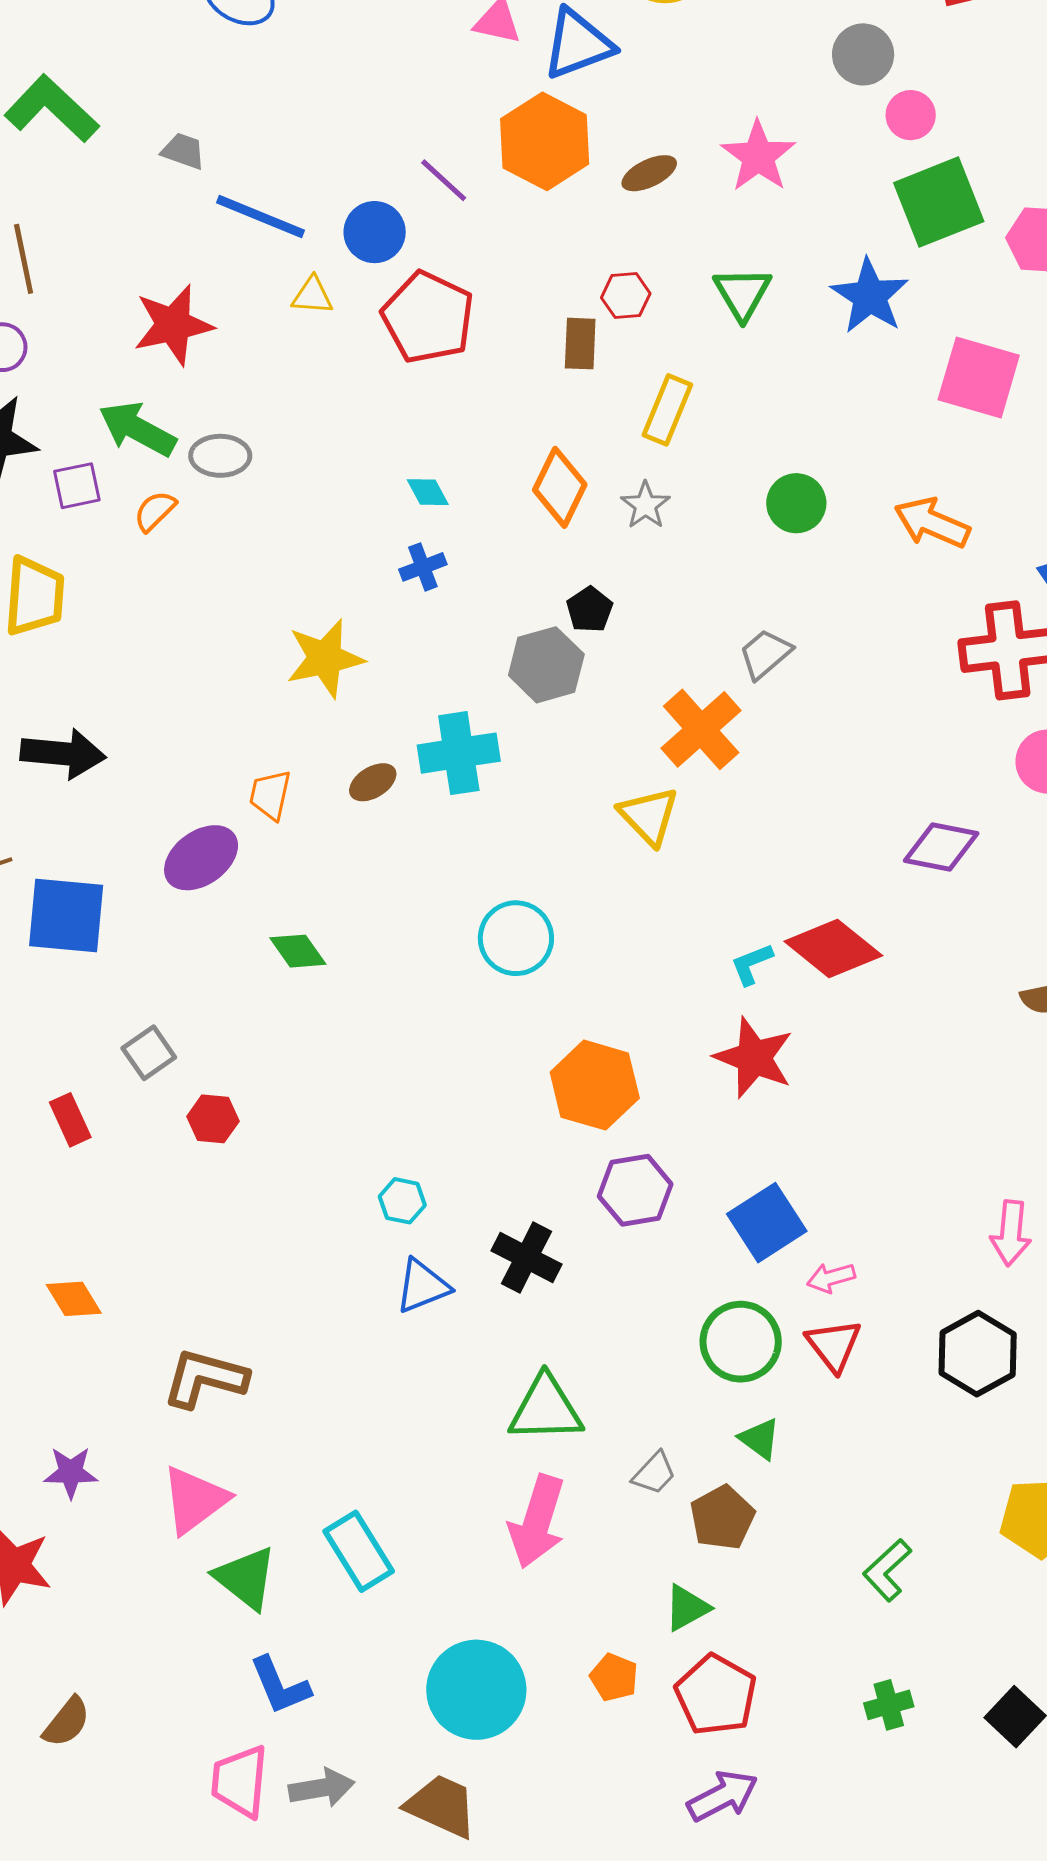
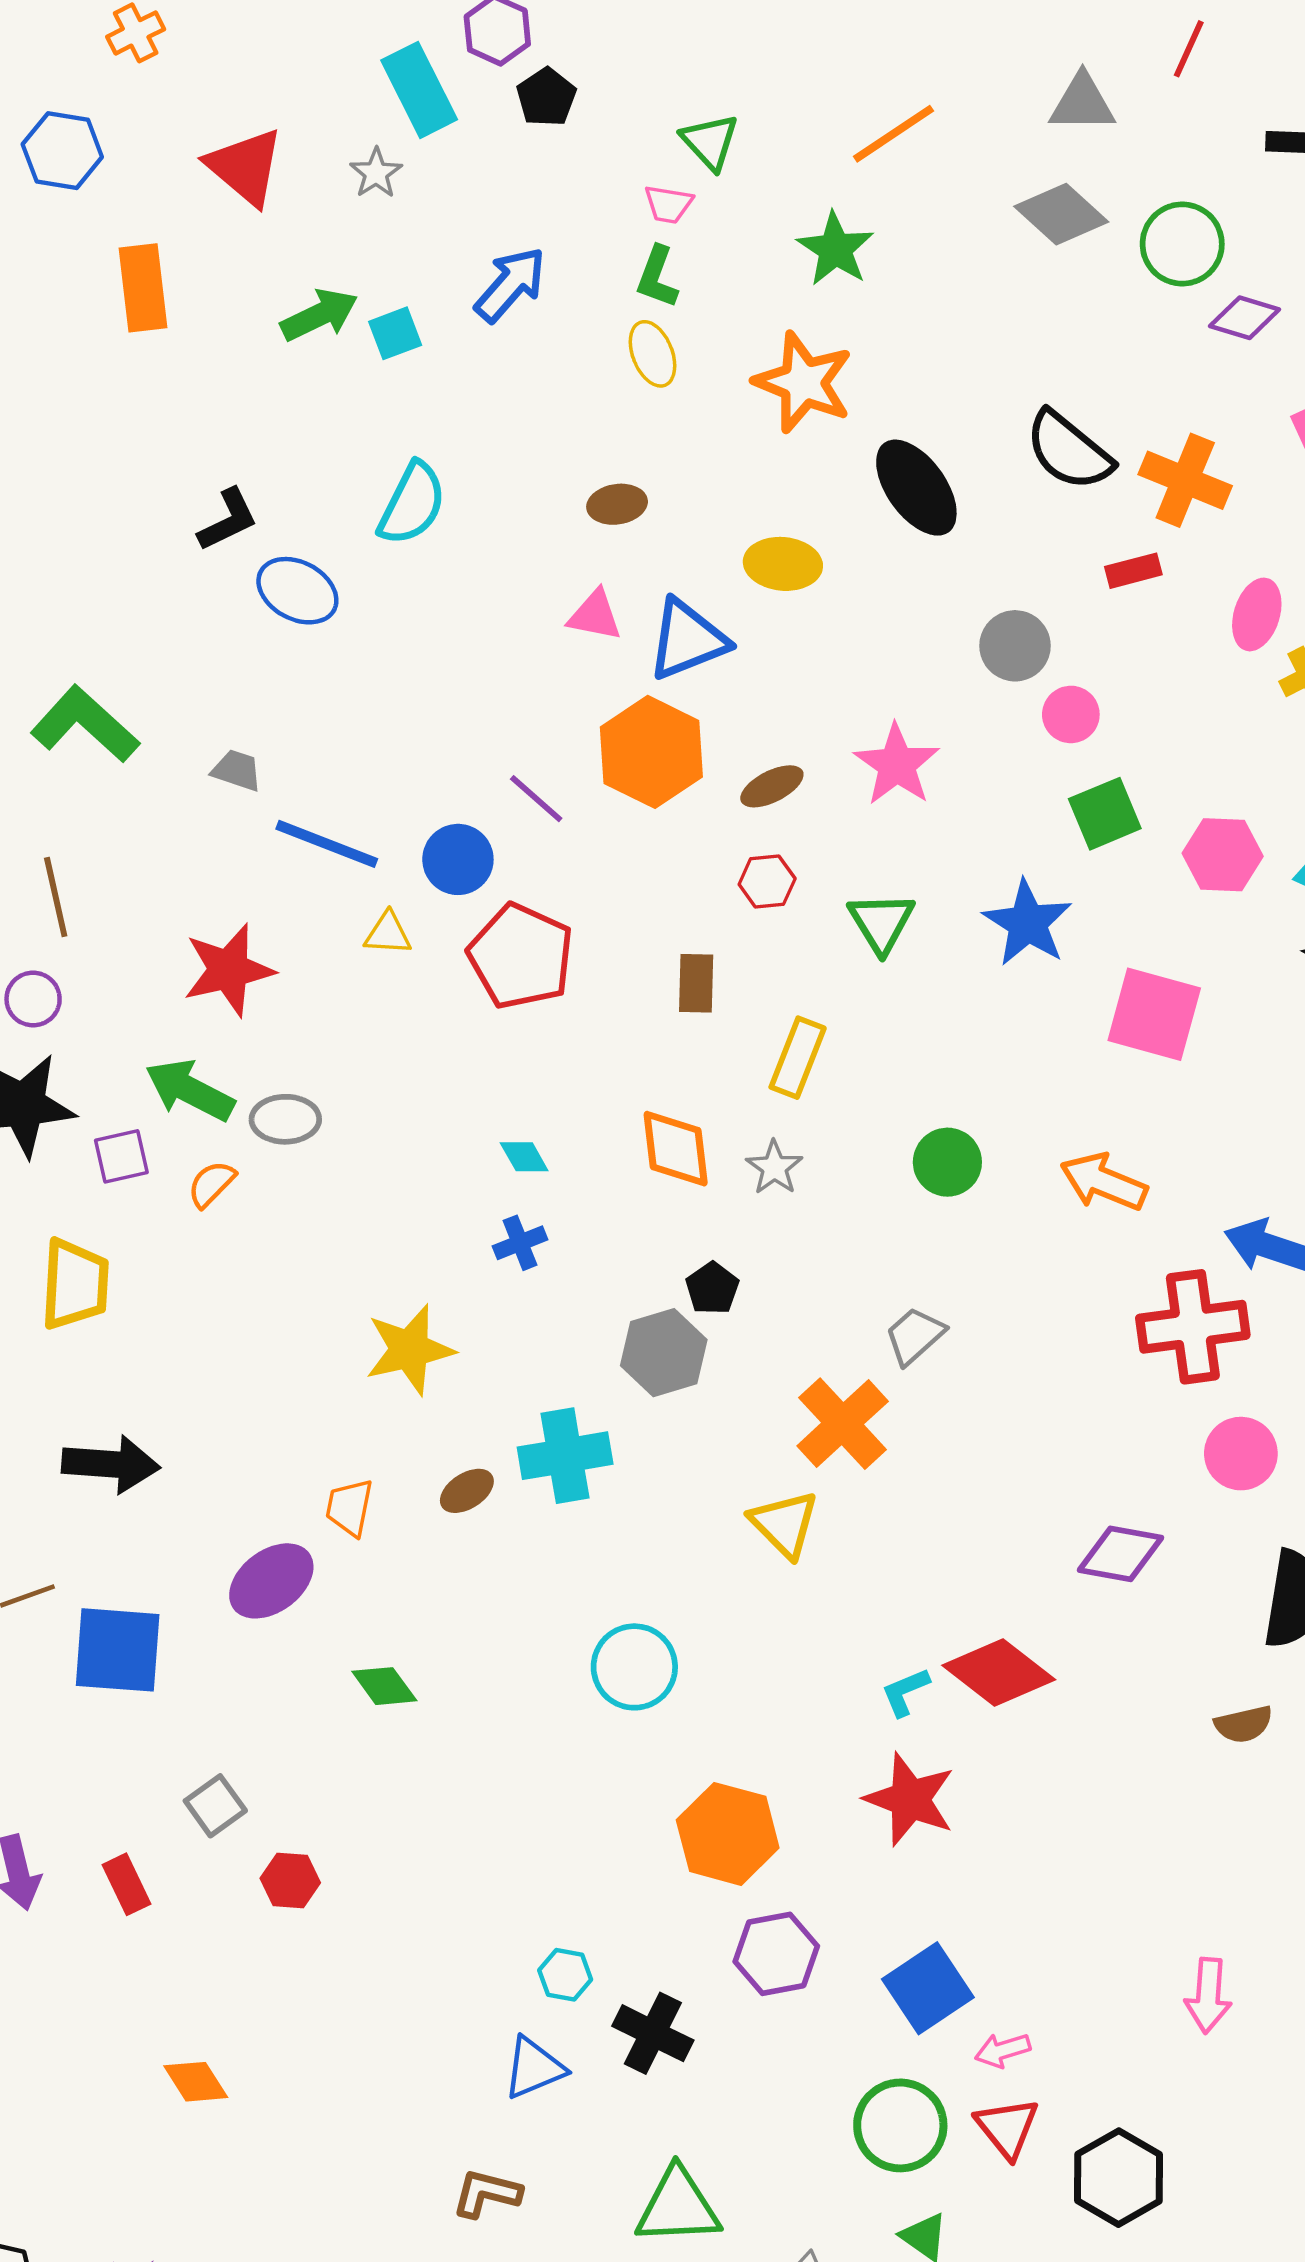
green square: (939, 202) -> (1105, 814), size x0.7
red hexagon: (626, 296) -> (767, 882), moved
orange diamond: (560, 487) -> (676, 1149), turned -32
cyan hexagon: (402, 1201) -> (565, 1975), moved
orange diamond: (74, 1299) -> (196, 2082), moved
black hexagon: (978, 1354) -> (1119, 2178), moved
brown L-shape: (205, 1378) -> (487, 2193), moved, size x0.7

